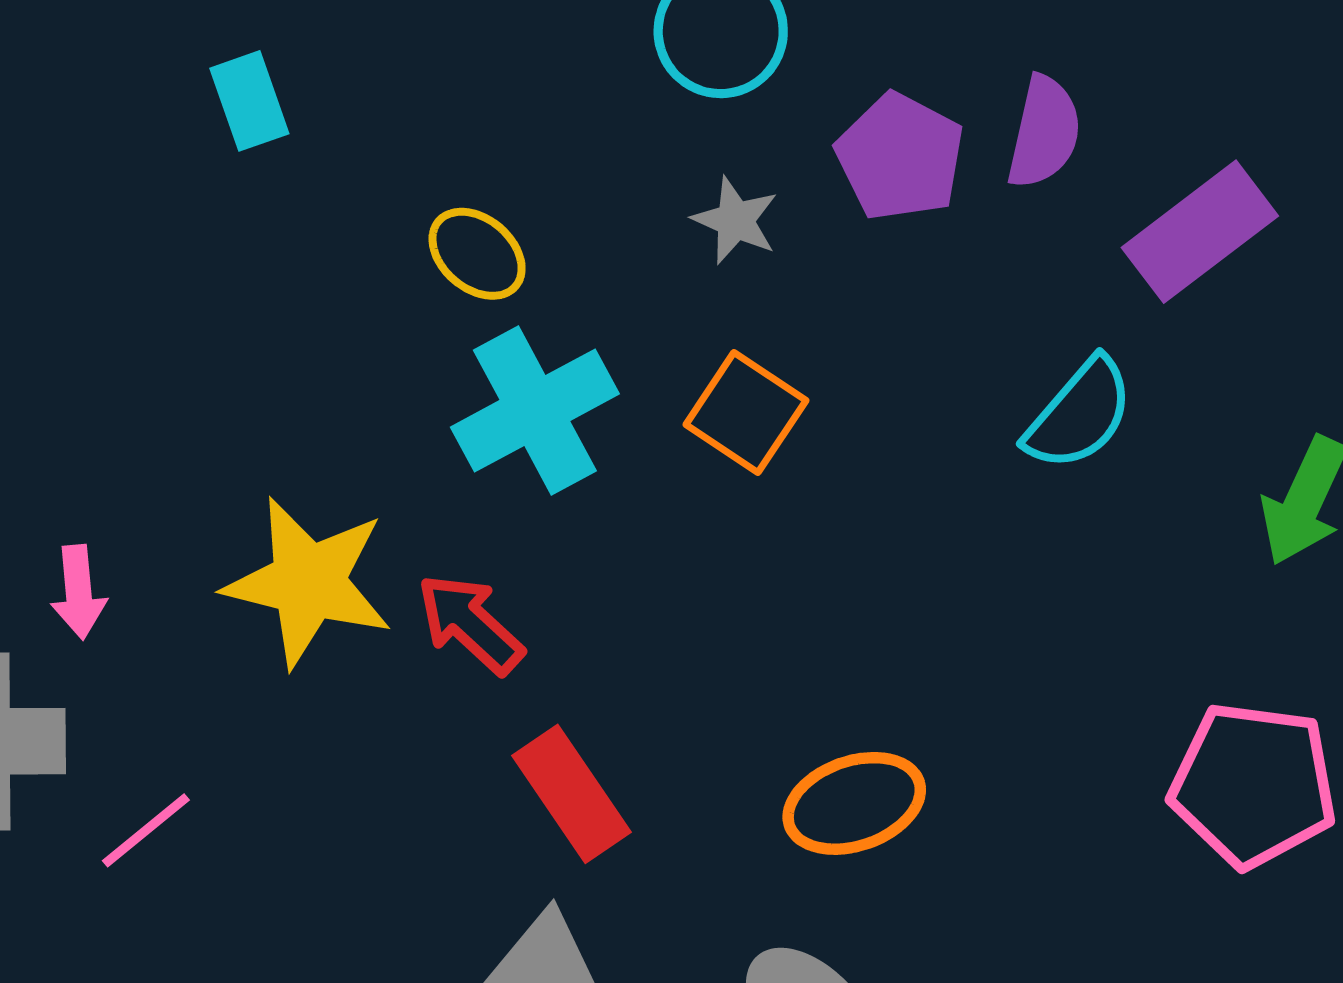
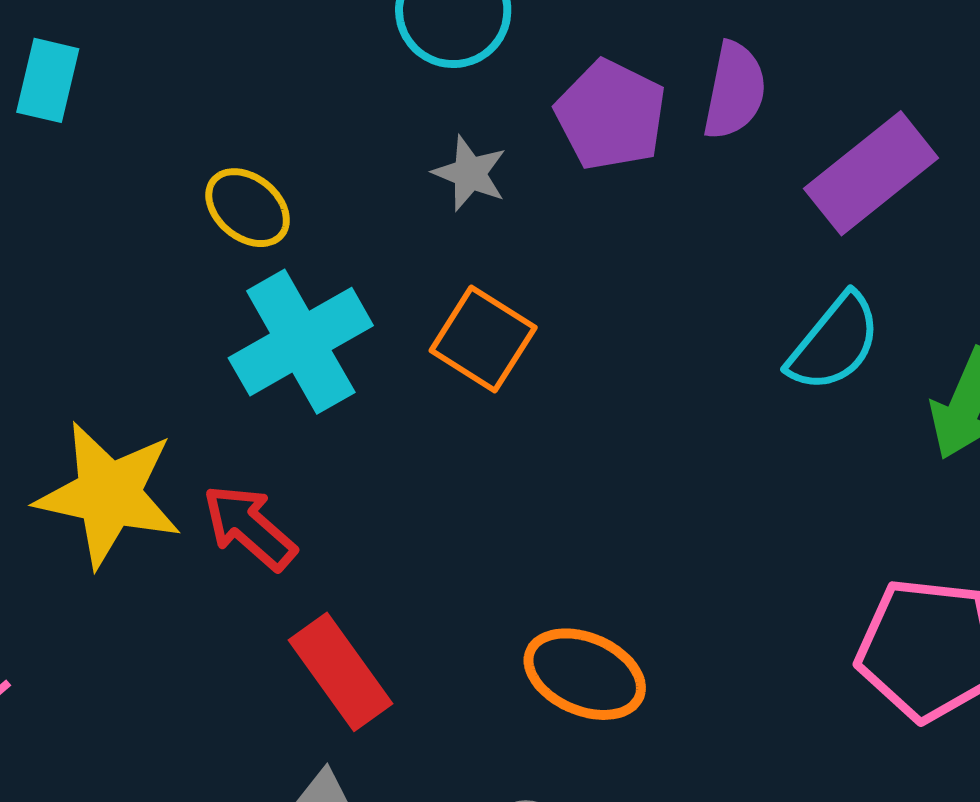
cyan rectangle: (249, 101) -> (48, 80), turned 34
cyan semicircle: (1079, 414) -> (834, 343), moved
orange ellipse: (854, 803) -> (585, 674), turned 44

